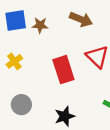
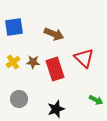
brown arrow: (81, 19) -> (54, 34), moved
brown star: (40, 25) -> (33, 62), moved

